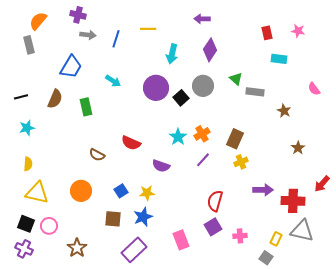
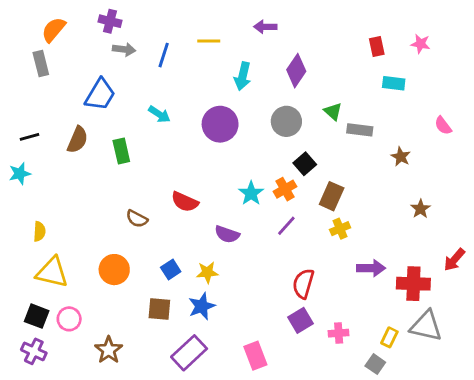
purple arrow: (202, 19) -> (265, 27), moved
black square: (181, 98) -> (305, 164), moved
cyan star: (27, 128) -> (20, 174), moved
pink rectangle: (181, 240) -> (255, 356), moved

